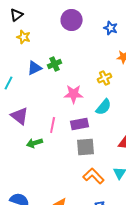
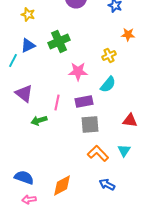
green cross: (55, 64) -> (59, 41), size x1.5
blue triangle: (35, 68) -> (28, 45), moved

